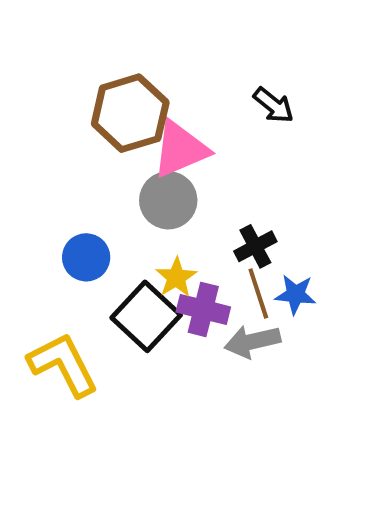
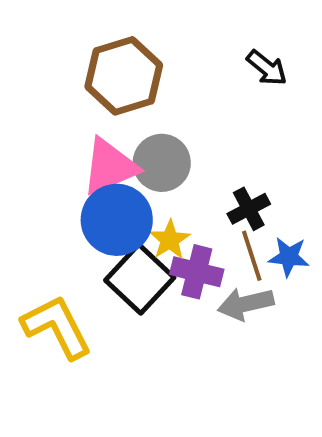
pink triangle: (180, 149) -> (110, 167), moved
blue circle: (86, 257) -> (117, 220), moved, size x1.5

